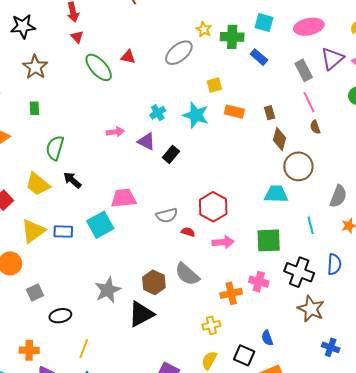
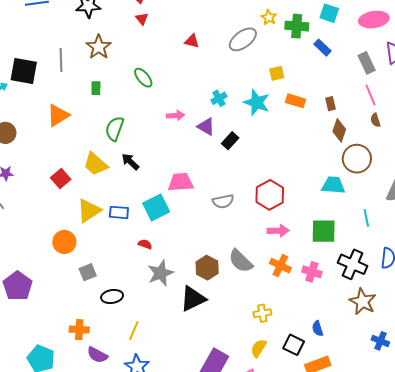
green ellipse: (99, 67) -> (143, 78), moved, size x0.7
red semicircle: (188, 232) -> (145, 244), moved
orange cross: (231, 293) -> (280, 266), moved, turned 35

